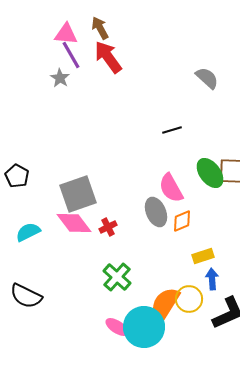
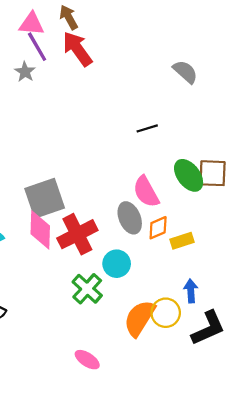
pink diamond: (74, 223) -> (40, 230), turned 39
red cross: (108, 227) -> (77, 234), size x2.0
yellow rectangle: (203, 256) -> (182, 241), moved
pink ellipse: (117, 327) -> (87, 360), moved
cyan circle: (144, 327) -> (117, 264), moved, size x0.6

